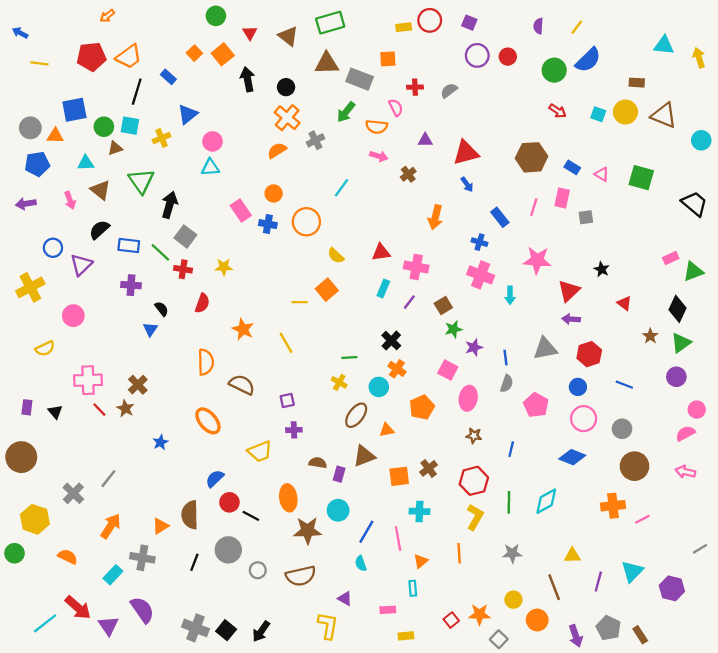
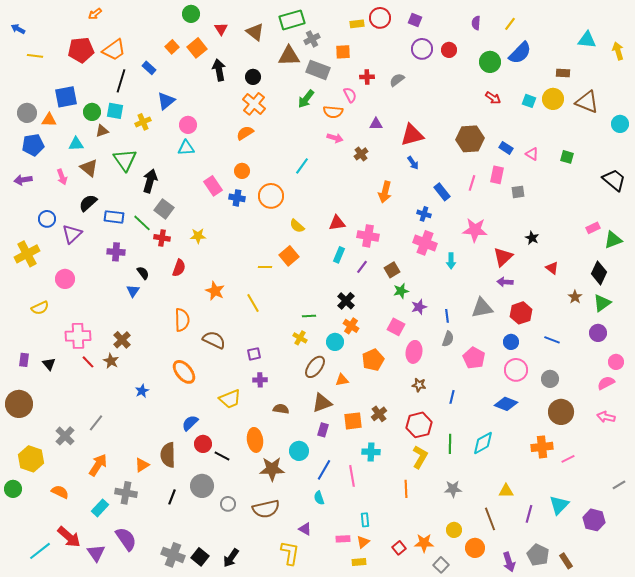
gray cross: (315, 140) -> (312, 39), moved
green square: (641, 178) -> (567, 157), size x0.6
purple rectangle: (339, 474) -> (323, 430), moved
orange triangle: (421, 561) -> (363, 542), moved

